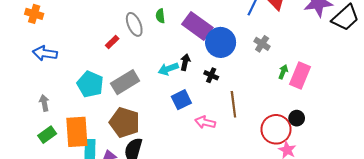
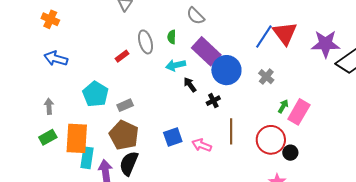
black arrow: (185, 62) -> (190, 85), turned -56
cyan arrow: (168, 69) -> (176, 65), moved
black cross: (211, 75) -> (213, 101), turned 32
gray rectangle: (125, 82) -> (125, 105), moved, size x0.6
blue square: (181, 100) -> (173, 137), moved
red circle: (276, 129) -> (271, 140), moved

